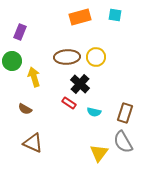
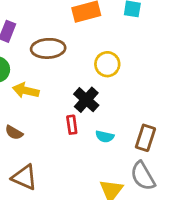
brown ellipse: (67, 57) -> (48, 48), moved
yellow arrow: (34, 77) -> (26, 91), turned -60
red rectangle: (69, 103) -> (72, 125), turned 48

